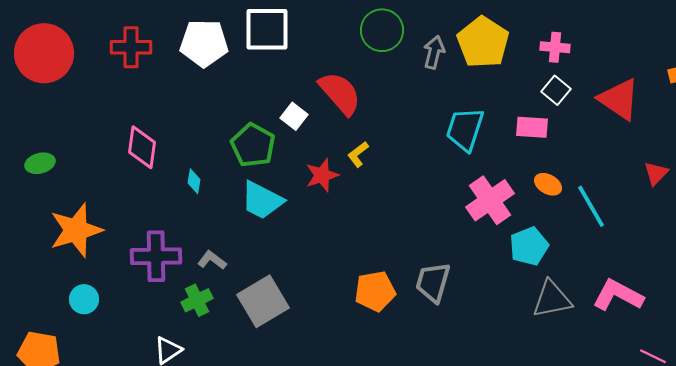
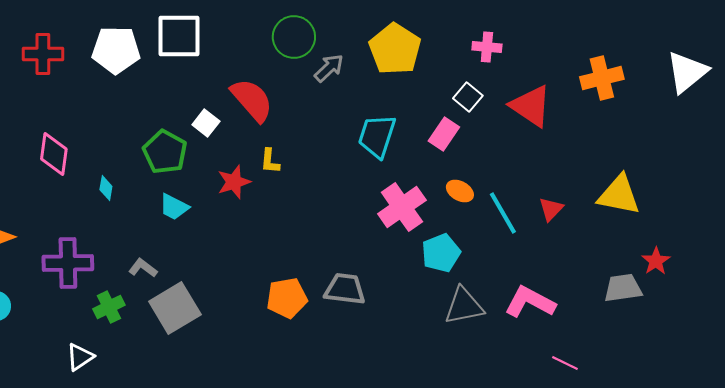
pink cross: (555, 47) -> (487, 47), moved
gray arrow: (434, 52) -> (329, 68), moved, turned 32
pink rectangle: (532, 127) -> (444, 134), turned -60
yellow L-shape: (358, 154) -> (270, 161), turned -48
red triangle: (656, 173) -> (551, 209), moved
cyan trapezoid: (262, 200) -> (174, 207), size x0.7
gray L-shape: (212, 260) -> (143, 268), moved
gray trapezoid: (433, 282) -> (345, 289), turned 81

